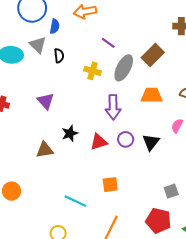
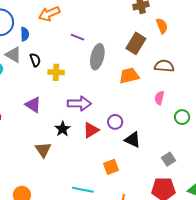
brown rectangle: (153, 55) -> (136, 43), moved
yellow cross: (92, 71) -> (56, 72), moved
purple arrow: (113, 107) -> (79, 103), moved, turned -75
black triangle: (151, 142) -> (133, 140), moved, turned -30
brown triangle: (45, 150) -> (43, 150), turned -42

